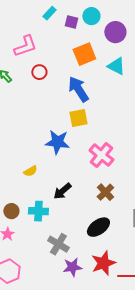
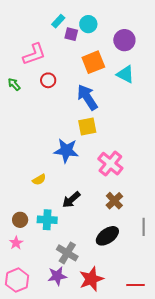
cyan circle: (91, 16) -> (88, 24), moved
purple square: (71, 22) -> (71, 34), moved
red star: (103, 263) -> (91, 279), moved
purple star: (72, 267) -> (57, 276), moved

